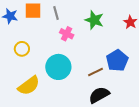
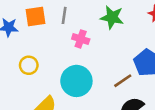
gray line: (56, 13) -> (64, 15), turned 32

